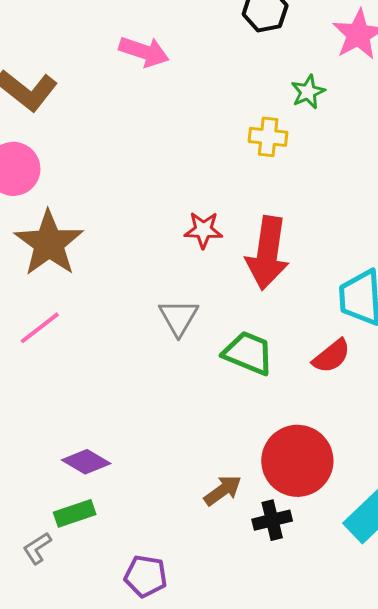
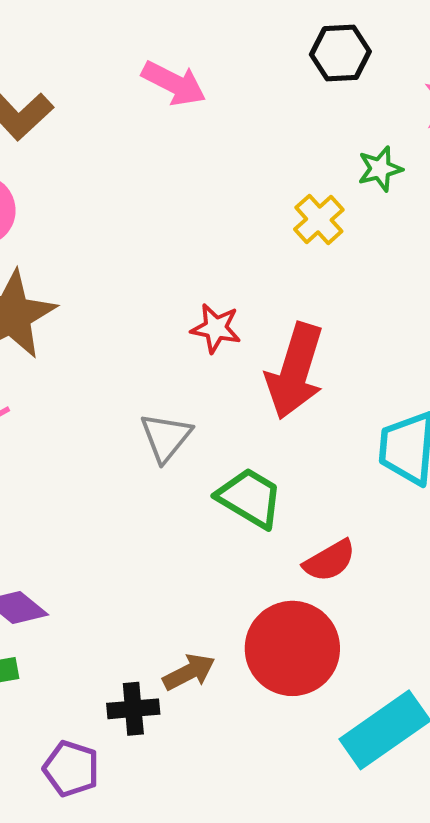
yellow cross: (268, 137) -> (319, 219), turned 33
red semicircle: (331, 356) -> (330, 561), moved
black cross: (272, 520) -> (133, 709), moved

